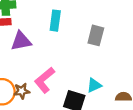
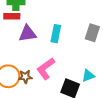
cyan rectangle: (55, 21) -> (56, 34), moved

